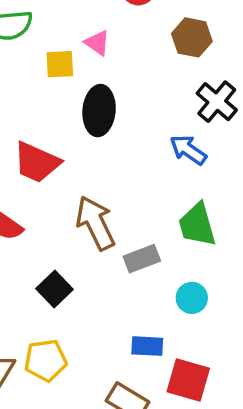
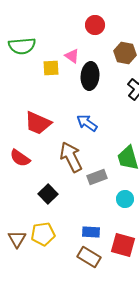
black ellipse: (99, 111) -> (90, 76), moved
blue arrow: (188, 150) -> (87, 123), moved
blue rectangle: (147, 346) -> (91, 232), moved

